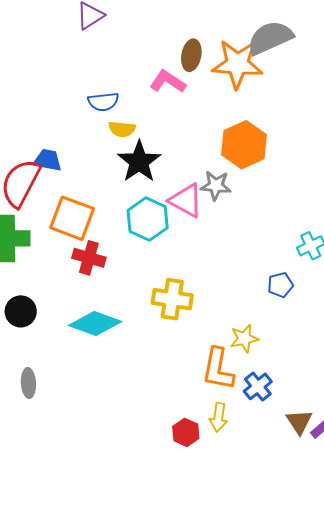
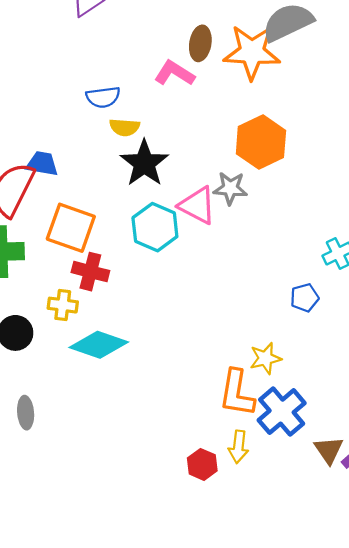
yellow cross: (172, 299) -> (63, 305), moved, size x0.7
blue cross: (258, 386) -> (282, 412), size x1.5

